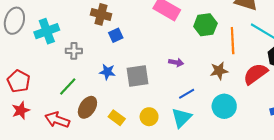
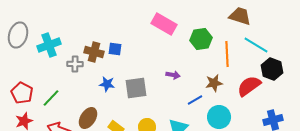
brown cross: (101, 14) -> (94, 52), moved
blue square: (116, 35) -> (115, 49), turned 32
green line: (68, 86) -> (51, 98), moved
blue line: (187, 94) -> (195, 100), moved

